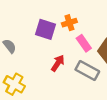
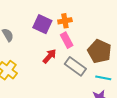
pink rectangle: (84, 43) -> (67, 40), moved

